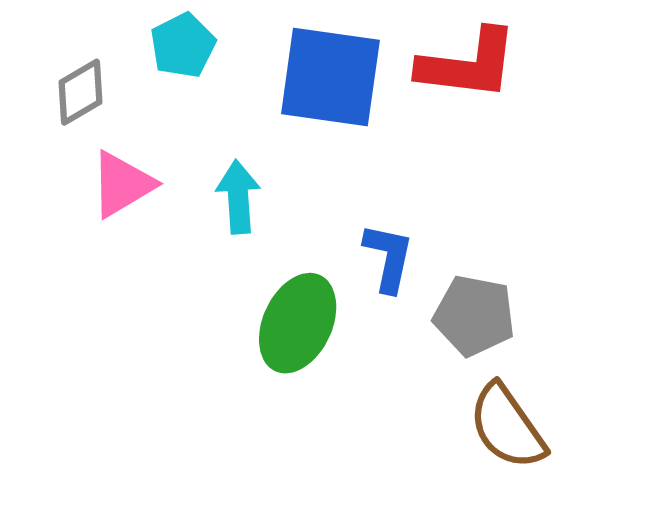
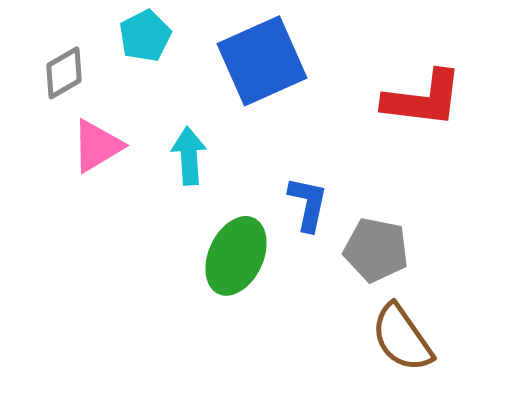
red L-shape: (468, 64) -> (423, 99), moved
blue square: (330, 77) -> (262, 61), turned -32

